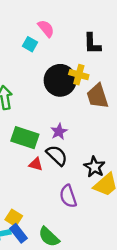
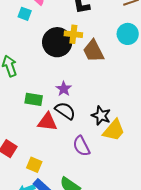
green rectangle: (25, 138) -> (34, 99), size x0.7
red triangle: (36, 164) -> (47, 122), size x1.5
yellow square: (14, 218) -> (34, 165), moved

